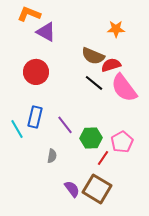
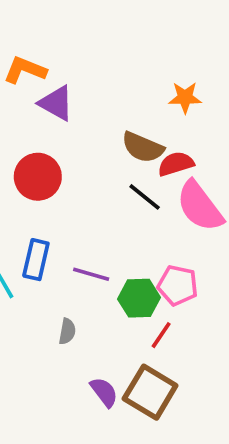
purple line: (65, 125) -> (91, 274), turned -36
pink pentagon: (122, 142) -> (178, 285), moved, turned -30

